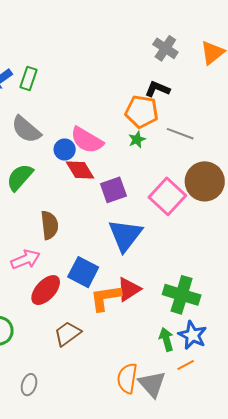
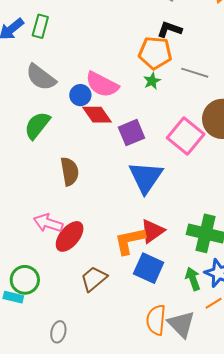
pink arrow: (26, 259) -> (48, 223), moved, turned -136
blue square: (83, 272) -> (149, 268), moved

